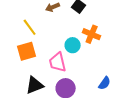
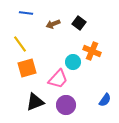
yellow line: (30, 27) -> (20, 44), moved
pink trapezoid: (58, 62) -> (58, 79), turned -125

